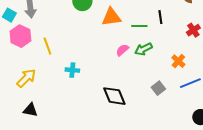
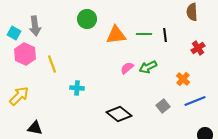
green line: (139, 26) -> (144, 34), moved
yellow arrow: (26, 78) -> (19, 96), moved
black diamond: (114, 96) -> (119, 114), turned -30

